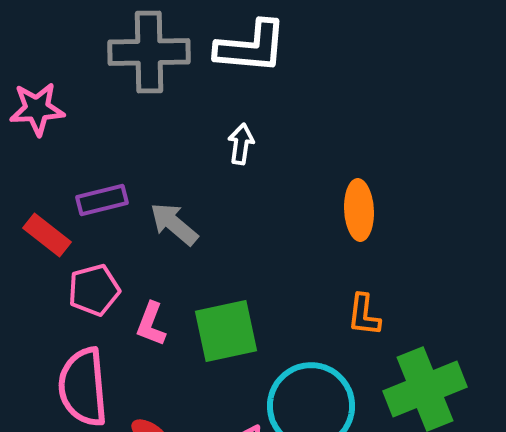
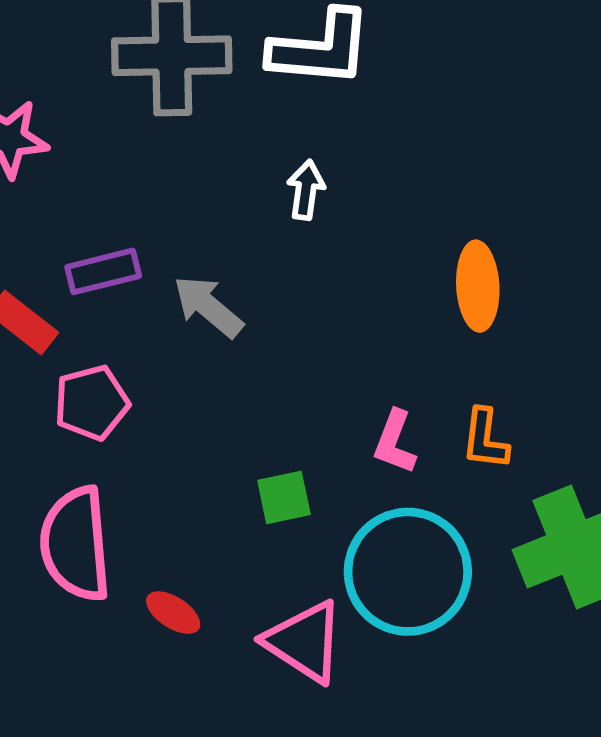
pink L-shape: (151, 324) -> (395, 442), moved
green square: (226, 331) -> (284, 497), moved, size x0.6

